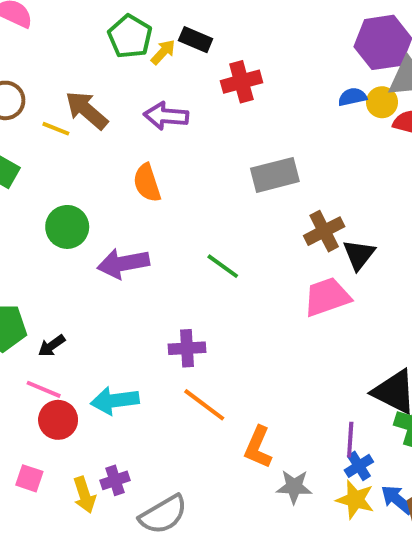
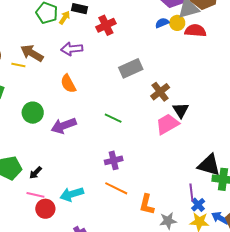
black triangle: (359, 255) -> (181, 110), moved
purple cross: (187, 348) -> (114, 160), moved

